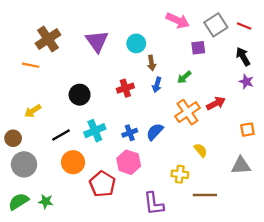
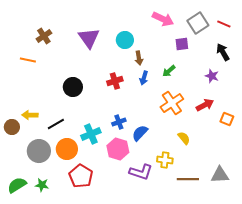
brown cross: (48, 39) -> (44, 36), size x0.7
purple star: (246, 82) -> (212, 76), moved
red arrow: (216, 103) -> (205, 105), moved
yellow arrow: (33, 111) -> (30, 115), moved, turned 35
orange square: (247, 130) -> (227, 119), turned 32
cyan cross: (95, 131) -> (91, 134), moved
blue semicircle: (155, 132) -> (140, 133), moved
gray circle: (24, 164) -> (39, 151), moved
gray triangle: (241, 165) -> (220, 175), moved
red pentagon: (102, 184) -> (81, 176), moved
purple L-shape: (154, 204) -> (141, 172), moved, turned -65

